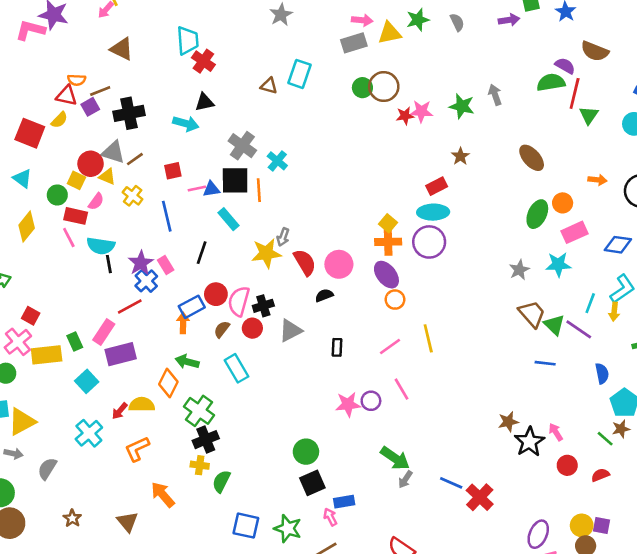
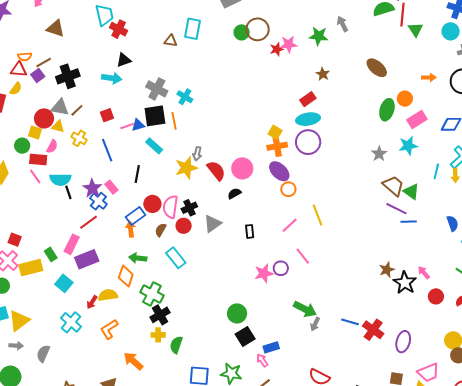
purple line: (579, 329) -> (396, 209), moved
purple ellipse: (538, 534) -> (403, 342), moved

